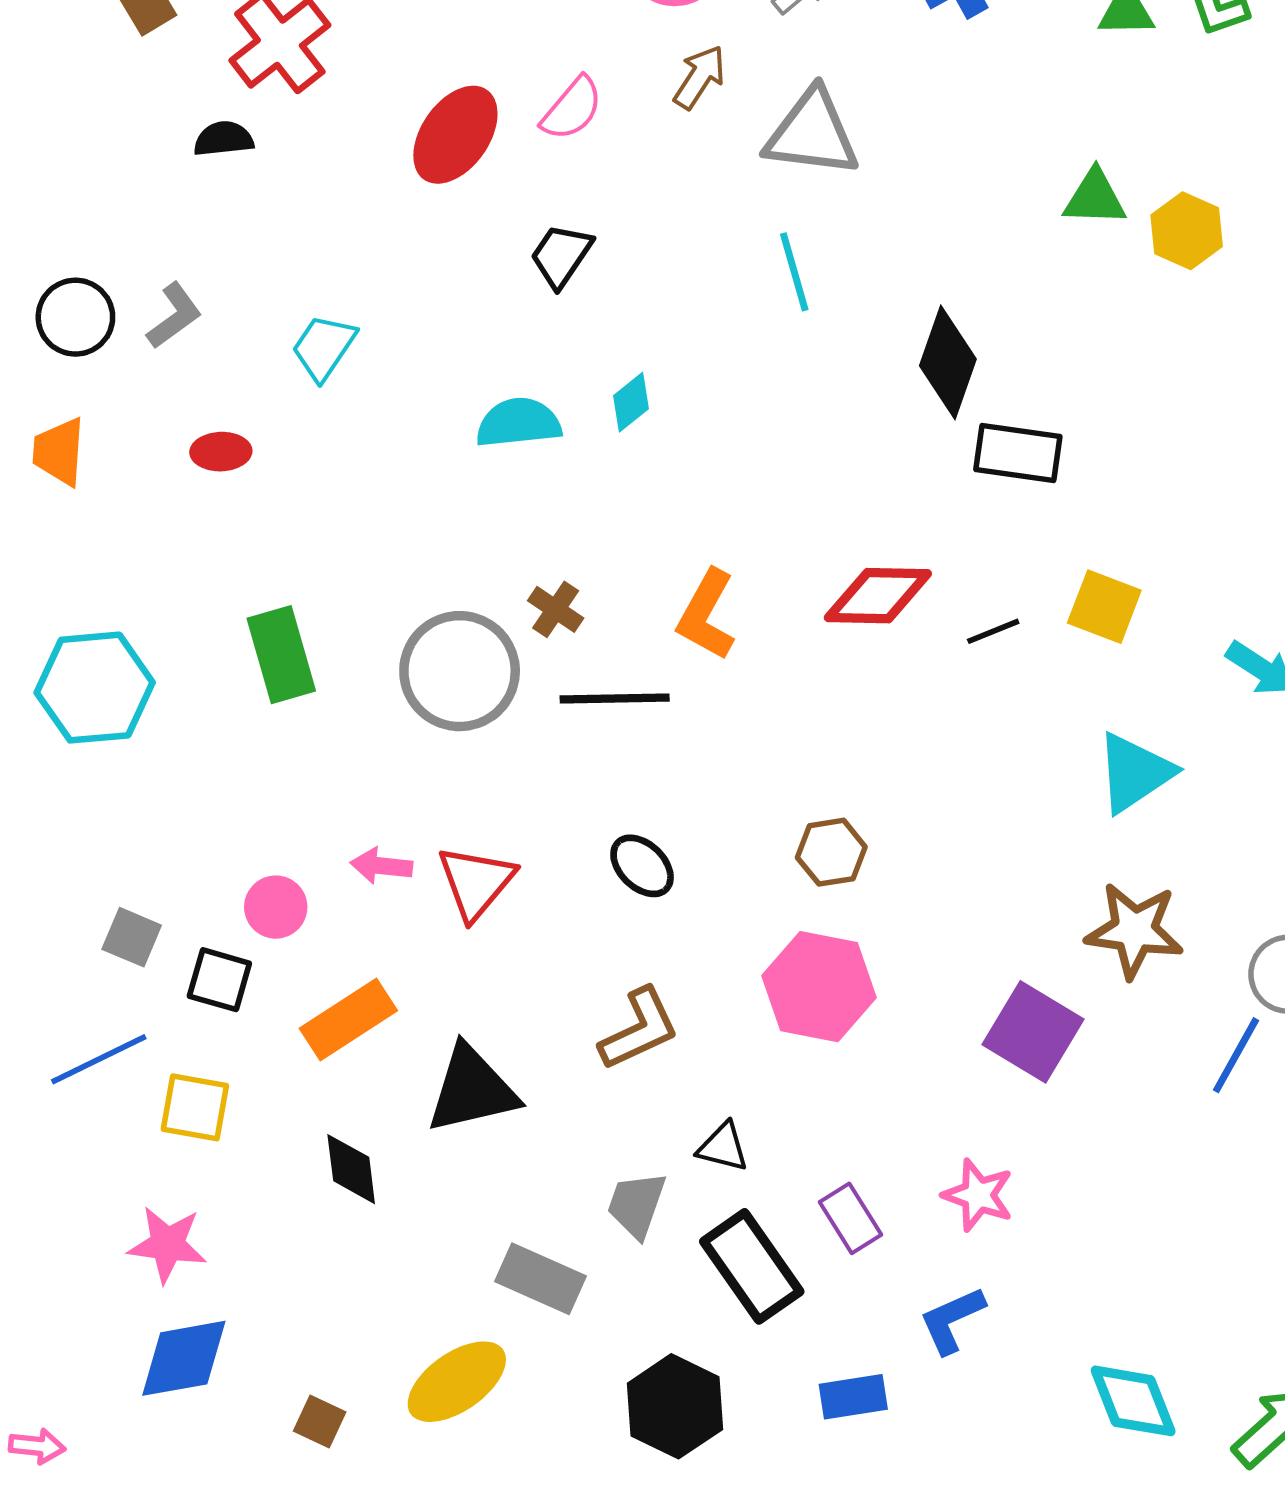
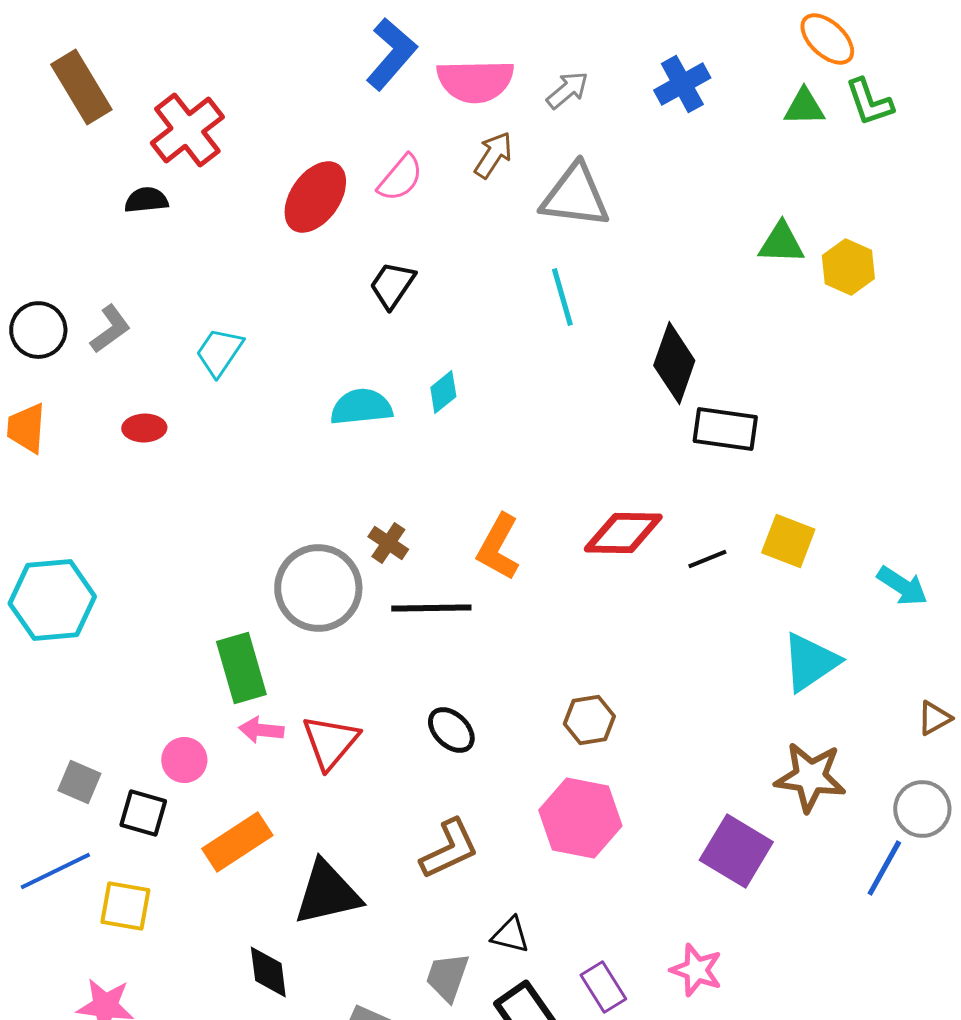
green rectangle: (281, 655) -> (241, 668), moved
black diamond: (351, 1169) -> (268, 972), moved

